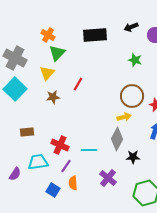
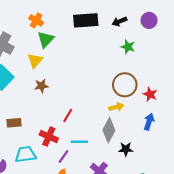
black arrow: (131, 27) -> (119, 21), moved
red line: (78, 84) -> (68, 115), moved
purple line: (66, 166) -> (64, 157), moved

